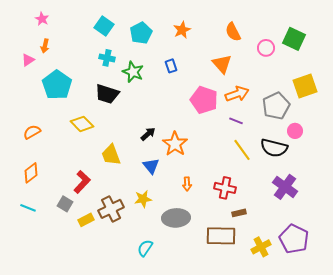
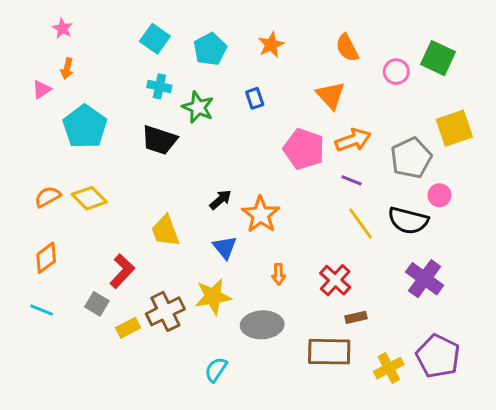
yellow diamond: (82, 124) -> (89, 198), moved
red cross: (225, 188) -> (335, 280), turned 30
yellow star: (143, 199) -> (213, 297), size x1.4

